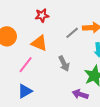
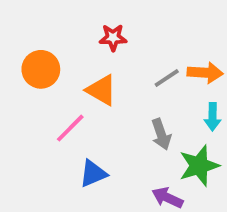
gray arrow: (64, 63) -> (161, 134), moved
blue triangle: (25, 91) -> (93, 174), moved

